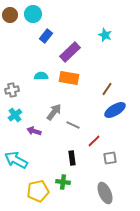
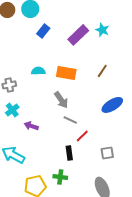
purple rectangle: (70, 52) -> (78, 35), moved
brown line: (107, 89) -> (102, 71), moved
gray arrow: (54, 112) -> (61, 100), moved, turned 108
red line: (94, 141) -> (82, 136), moved

